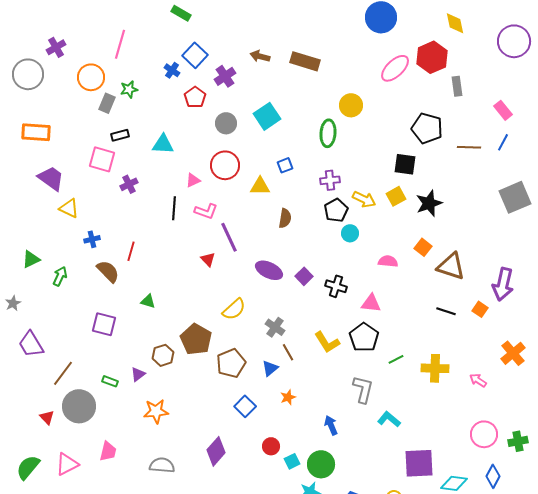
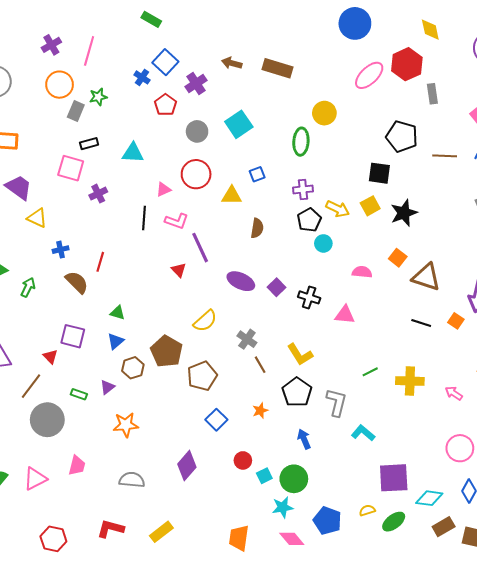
purple cross: (56, 47) -> (51, 45), moved
black pentagon: (364, 337) -> (297, 392), moved
blue triangle: (270, 368) -> (116, 341), moved
red triangle: (47, 417) -> (50, 357), moved

